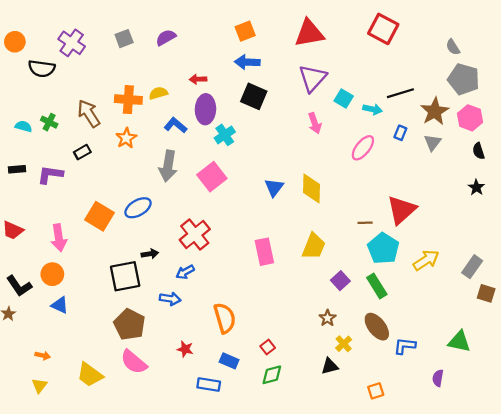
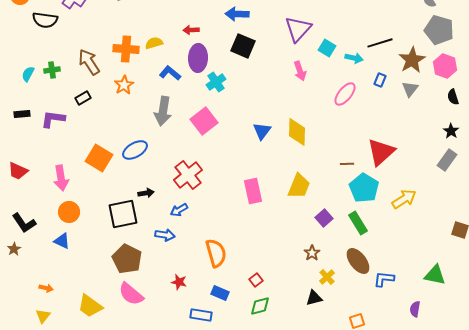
green cross: (49, 122) -> (52, 70), turned -35
cyan semicircle: (23, 126) -> (28, 74), turned -77
gray rectangle: (472, 267) -> (447, 160), moved
orange circle: (52, 274) -> (69, 212), moved

